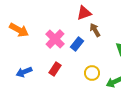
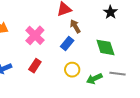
blue rectangle: (77, 44) -> (67, 43), moved

